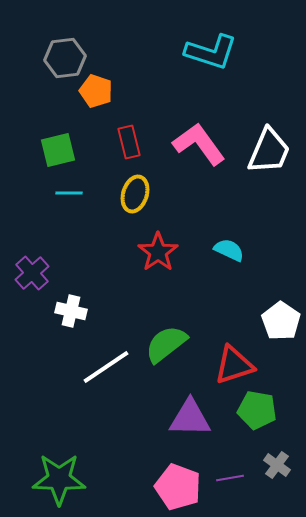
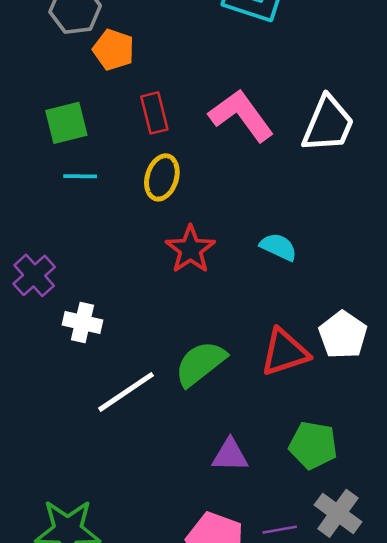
red triangle: (234, 365) -> (285, 352), moved
purple triangle: (190, 418) -> (230, 455), size x0.7
gray cross: (277, 465) -> (338, 513), size x1.4

